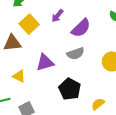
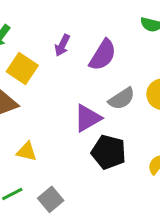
gray semicircle: (76, 54) -> (122, 99), moved
purple triangle: (45, 63) -> (88, 118), moved

